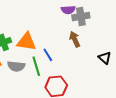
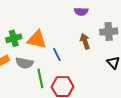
gray cross: (81, 17) -> (109, 32), moved
green line: (36, 66) -> (40, 78), moved

